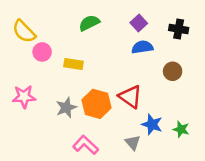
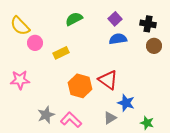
yellow rectangle: (74, 64) -> (61, 53), turned -35
brown circle: (173, 71) -> (154, 46), moved
gray star: (66, 108) -> (46, 115), moved
green star: (181, 129) -> (147, 123), moved
gray triangle: (133, 143) -> (110, 118), turned 40

